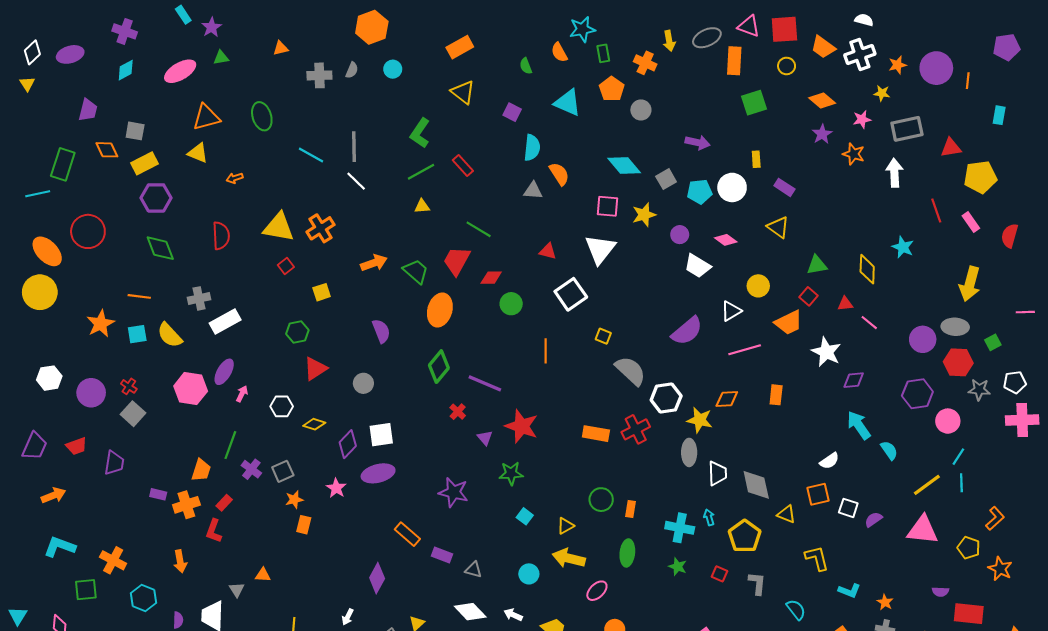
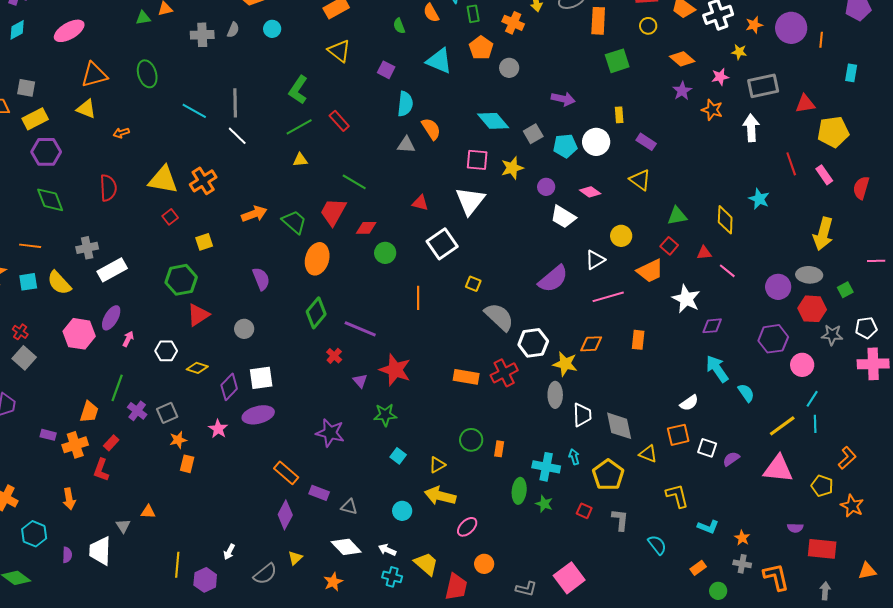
green triangle: (221, 58) -> (143, 18), moved
green hexagon: (297, 332) -> (181, 280), size x1.4
green ellipse: (627, 553) -> (519, 491), moved
purple diamond: (377, 578) -> (285, 515), moved

